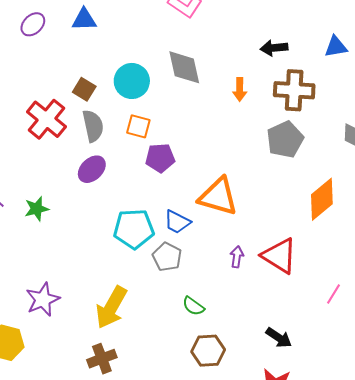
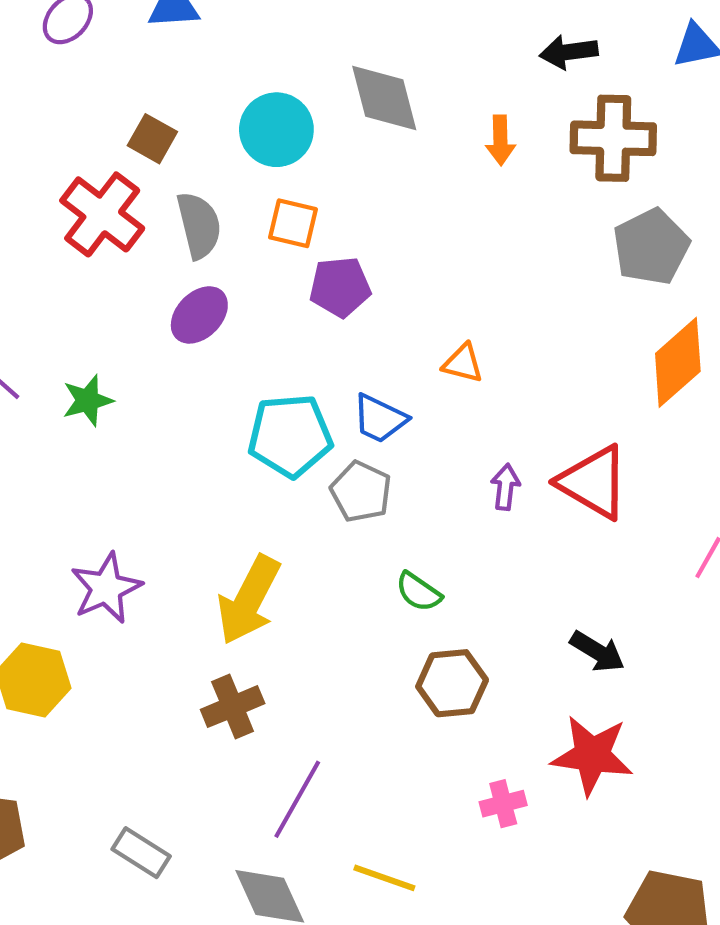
brown square: (84, 89) -> (152, 139), moved
gray pentagon: (285, 139) -> (651, 247), moved
orange triangle: (218, 197) -> (463, 363), size x0.5

